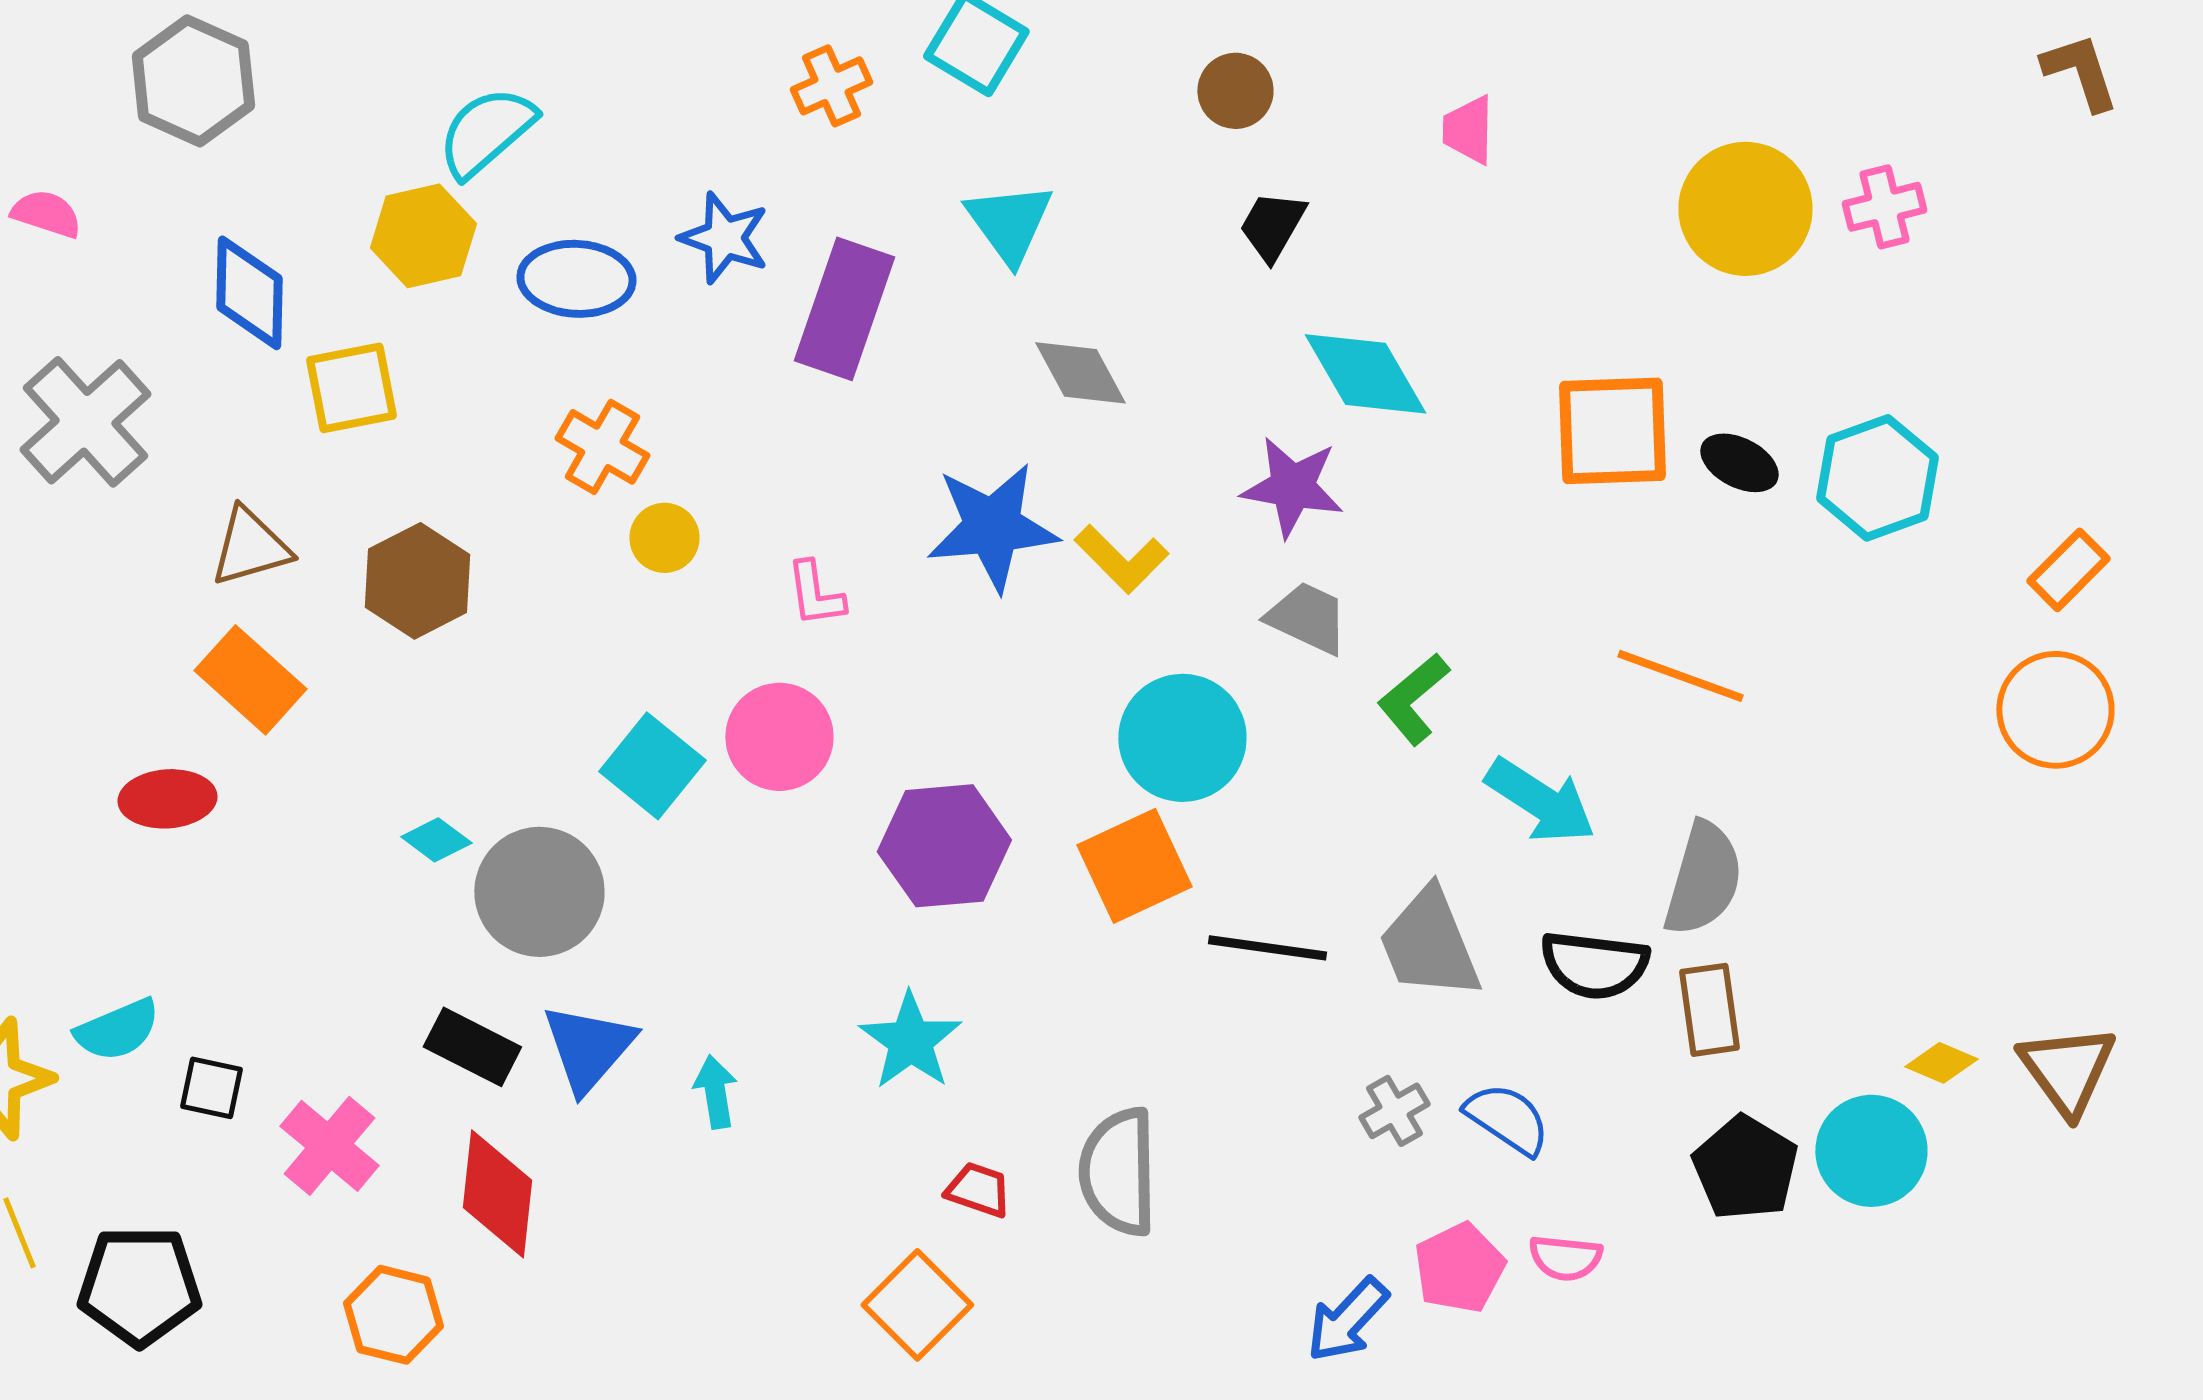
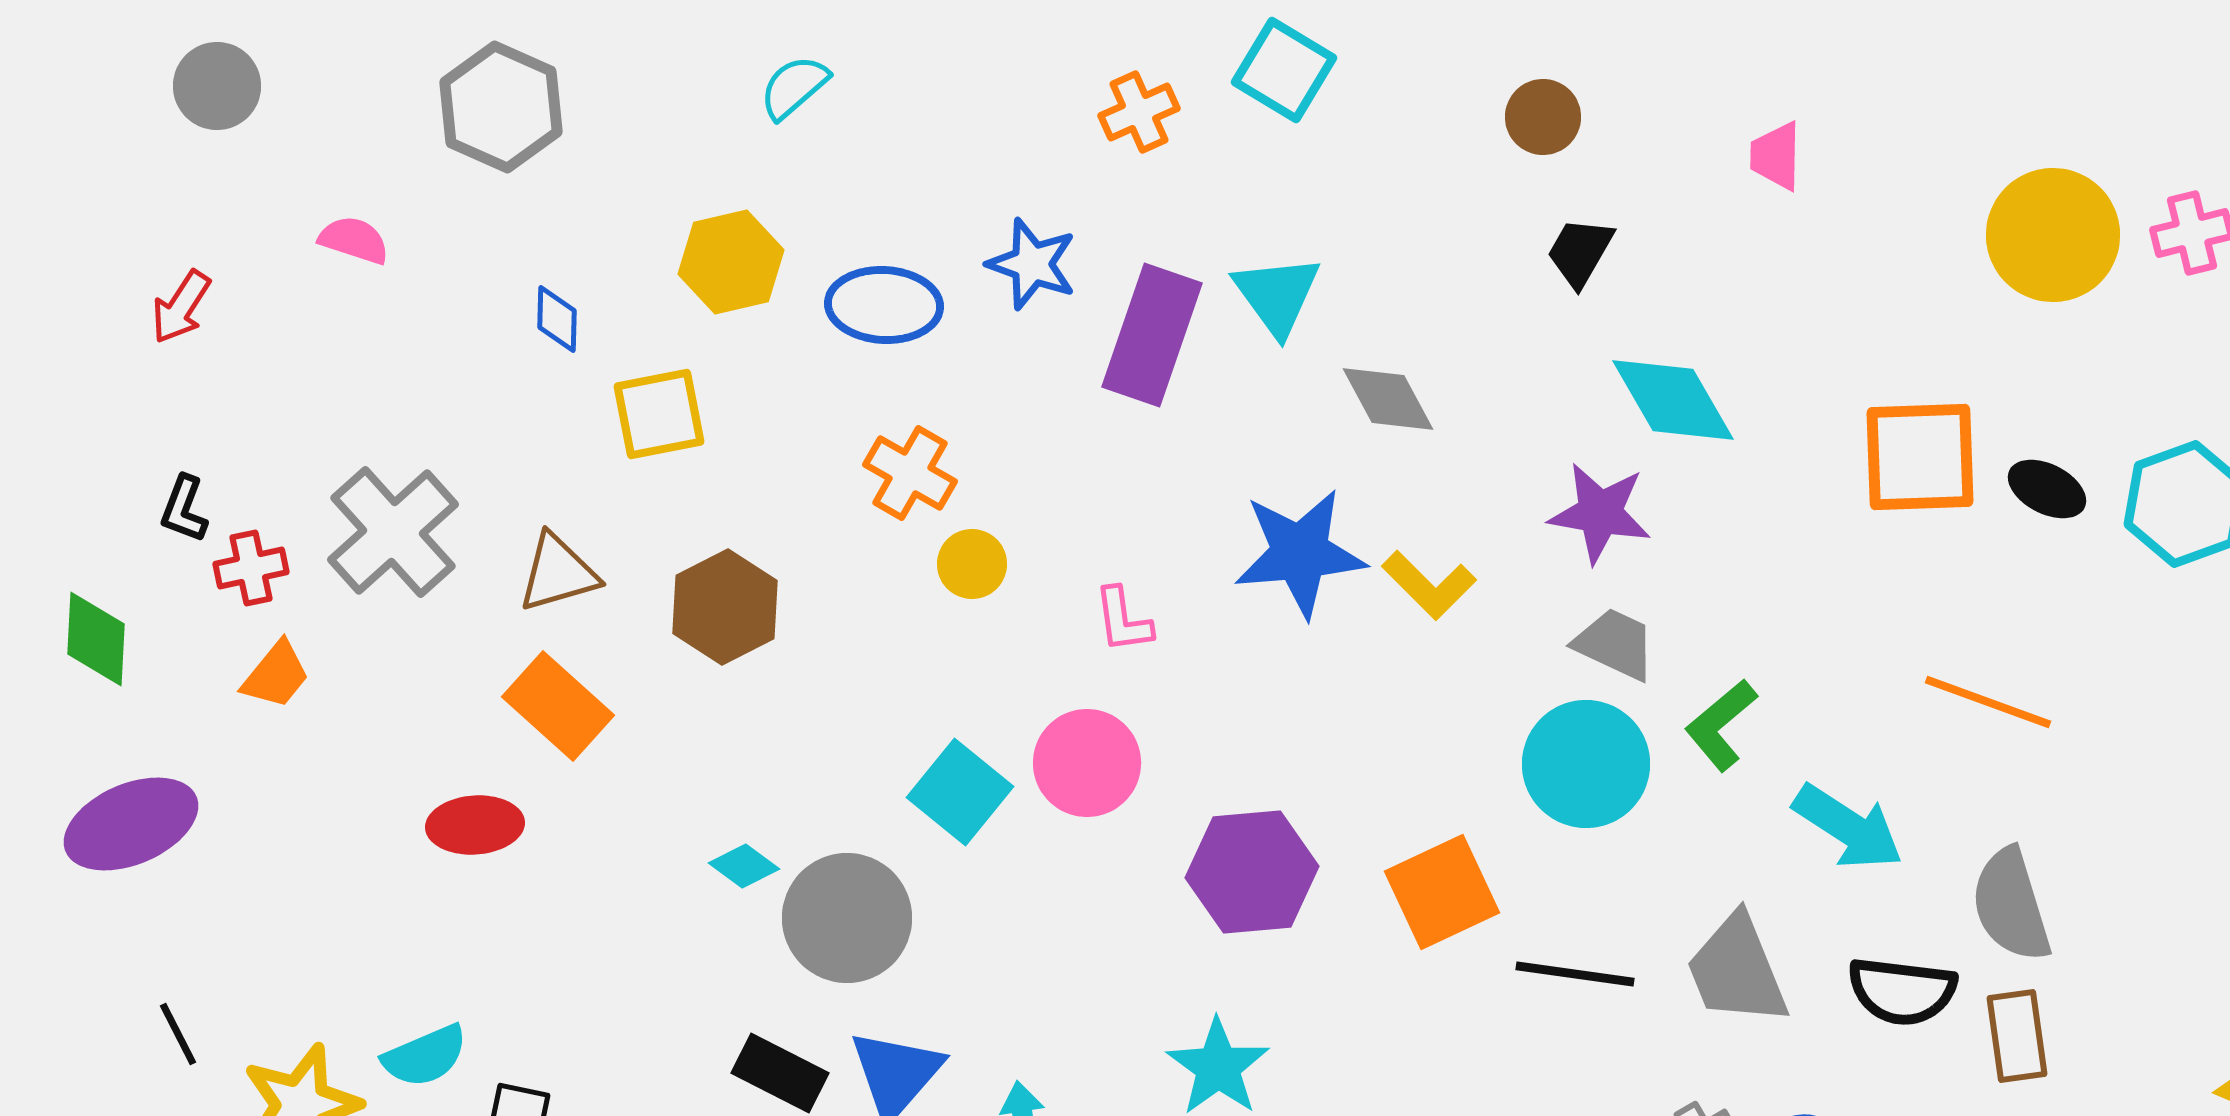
cyan semicircle: (486, 132) -> (794, 87), moved, size x0.7
cyan triangle: (1009, 223) -> (1277, 295), moved
blue diamond: (249, 293) -> (557, 319), size x0.6
gray cross: (85, 422) -> (393, 532), moved
cyan circle: (1182, 738) -> (1586, 764), moved
gray semicircle: (1703, 879) -> (2011, 905), turned 147

